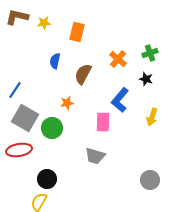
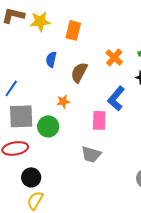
yellow star: (44, 23) -> (40, 21), size x1.5
gray square: (25, 118) -> (21, 116), turned -32
black circle: (47, 179) -> (31, 177), moved

